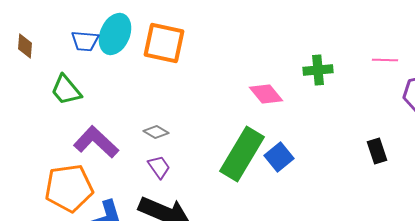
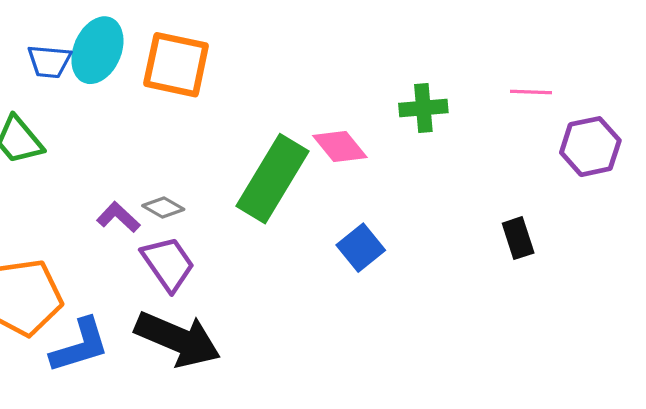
purple L-shape: (96, 142) -> (118, 217), moved, size x0.6
green rectangle: (242, 154) -> (272, 179), moved
purple trapezoid: (159, 167) -> (168, 264), size x1.5

